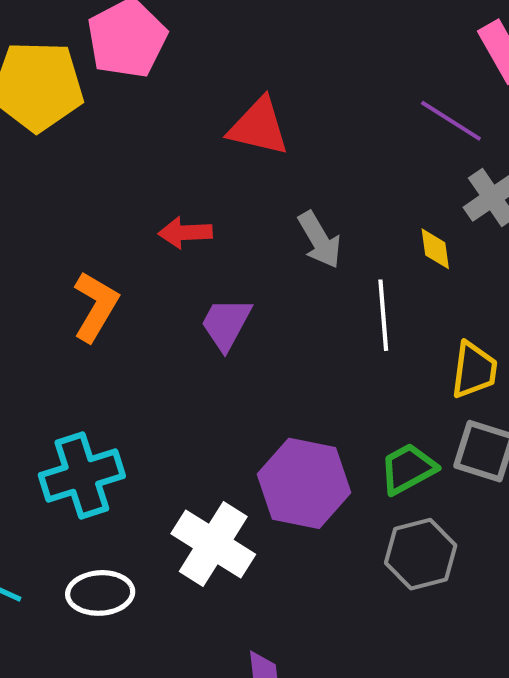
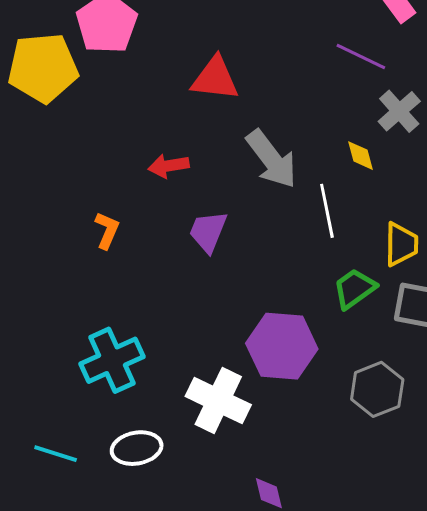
gray arrow: (320, 240) -> (272, 159), size x1.4
orange L-shape: (96, 306) -> (107, 230), size x0.7
green trapezoid: (408, 469) -> (354, 289), moved

